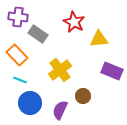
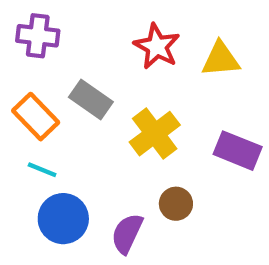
gray rectangle: (38, 34) -> (91, 100), moved
yellow triangle: (99, 39) -> (221, 59), moved
yellow cross: (60, 70) -> (155, 134), moved

